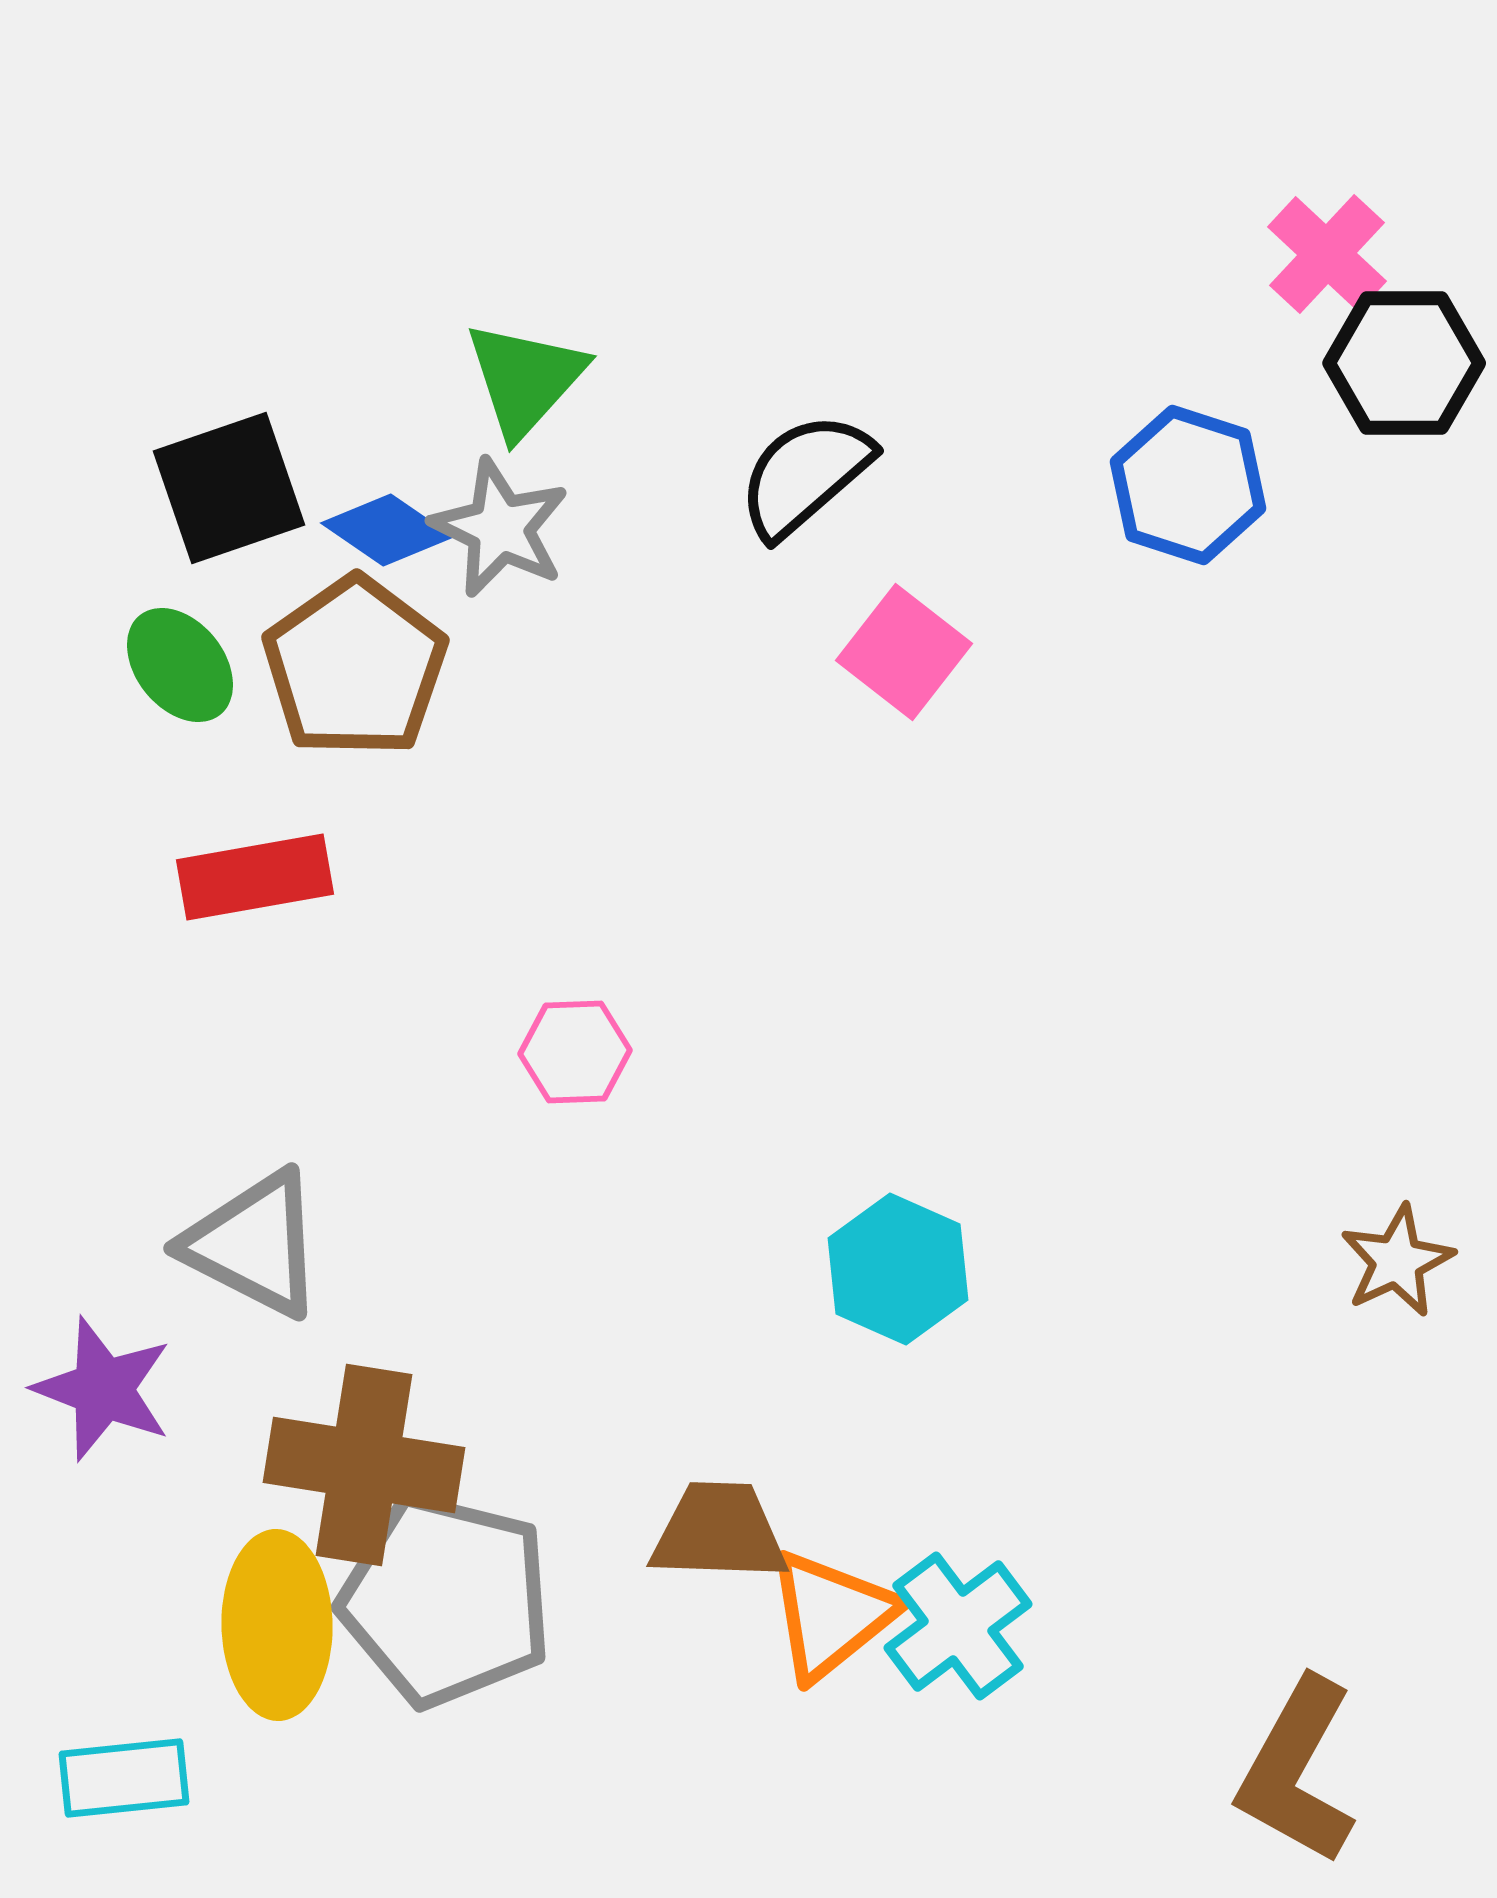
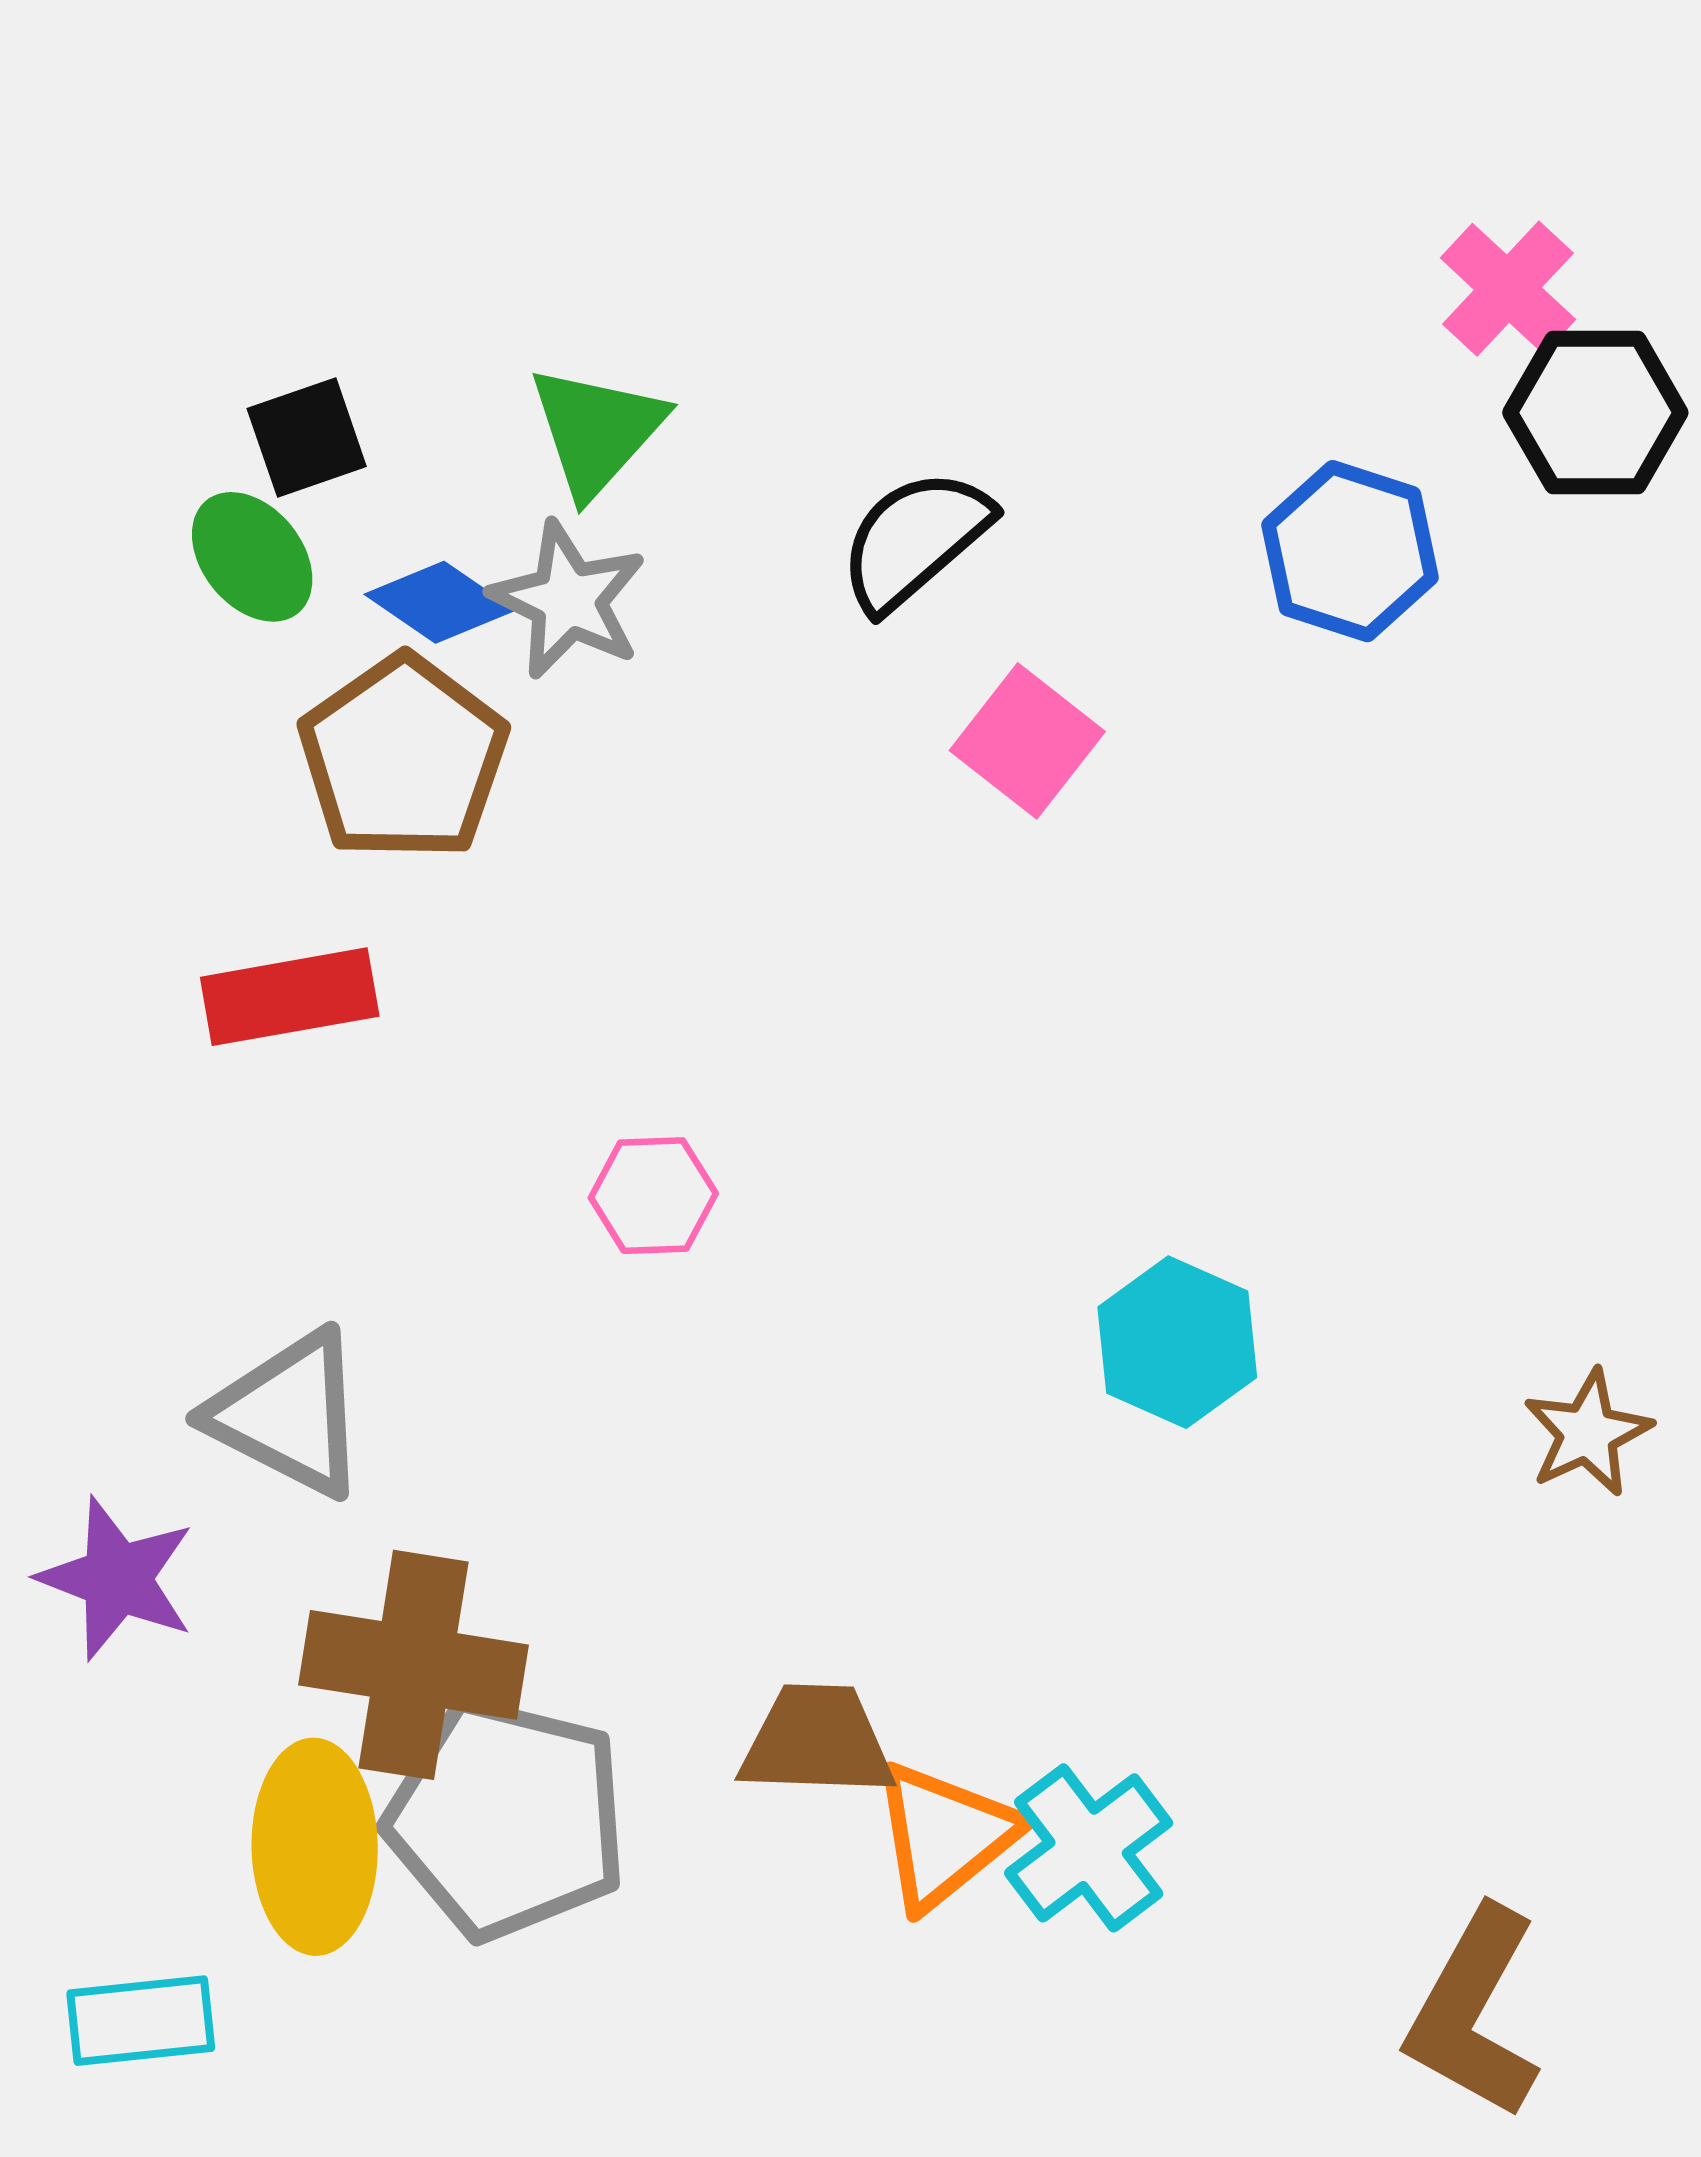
black square: (229, 488) -> (307, 438), moved, size x0.7
green ellipse: (180, 665) -> (252, 557), moved
cyan hexagon: (898, 1269) -> (1177, 1342), moved

